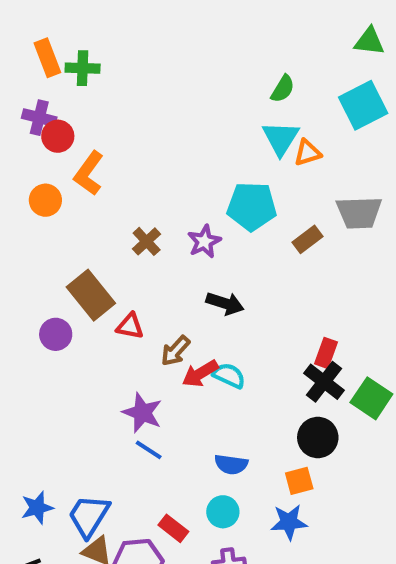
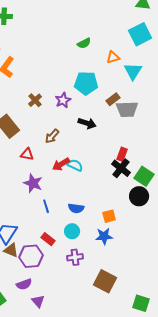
green semicircle: (283, 89) -> (84, 43), moved, turned 32
cyan triangle: (281, 138) -> (133, 71), moved
gray trapezoid: (359, 213) -> (127, 109), moved
black arrow: (225, 303) -> (87, 123), moved
red triangle: (130, 326) -> (27, 154), moved
brown arrow: (175, 351) -> (52, 136), moved
black circle: (318, 437) -> (139, 196), moved
blue line: (149, 450) -> (46, 206), moved, turned 40

